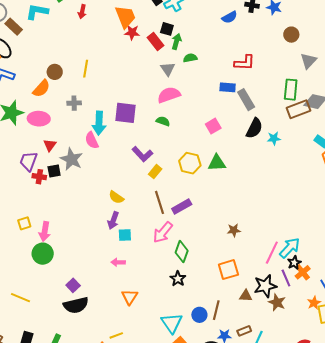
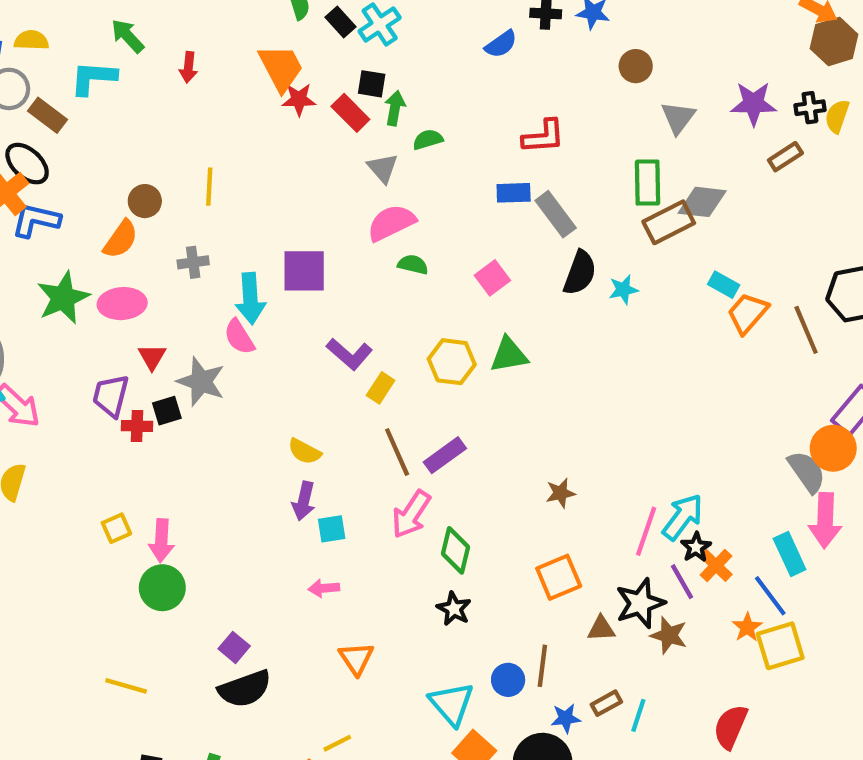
green semicircle: (163, 121) -> (413, 264), moved

